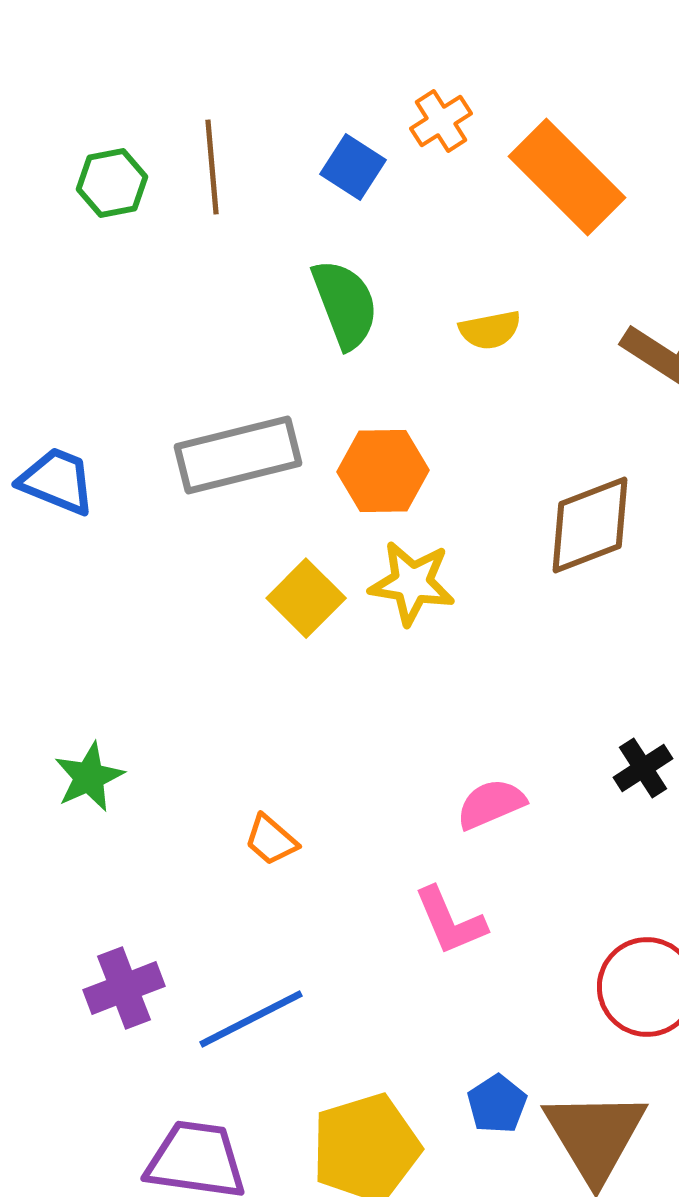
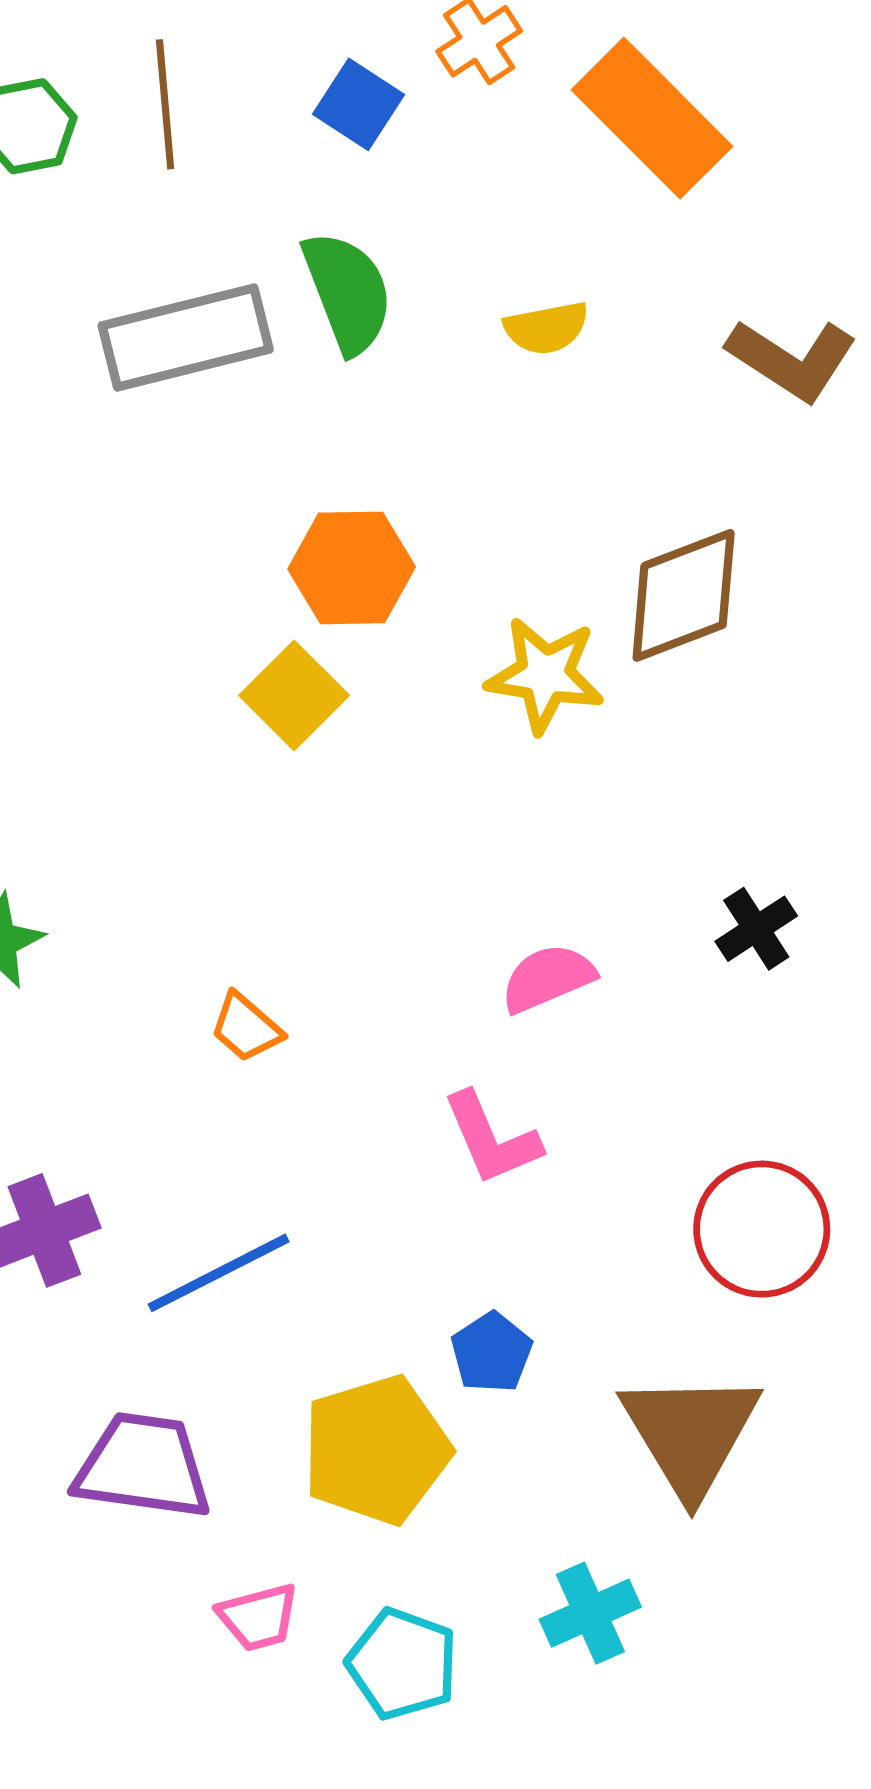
gray rectangle: (238, 455) -> (186, 338), moved
orange hexagon: (383, 471) -> (352, 568), moved
yellow star: (412, 583) -> (545, 675), moved
blue pentagon: (497, 1104) -> (492, 1352), moved

